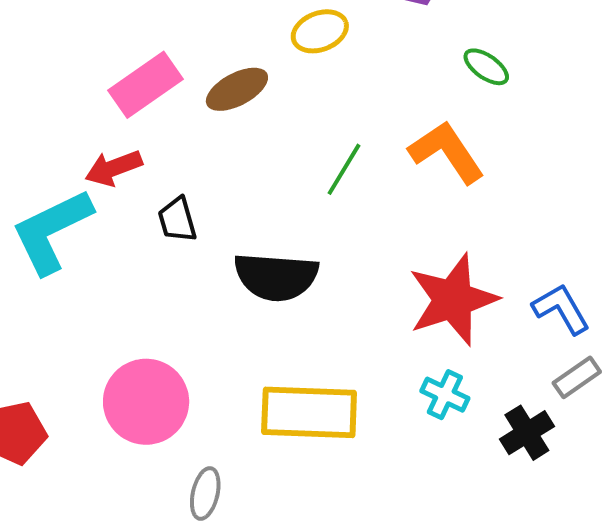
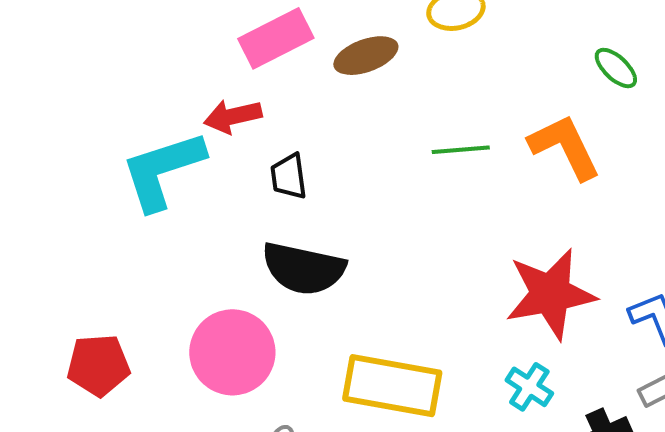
green line: (344, 169) -> (461, 150), turned 46
black semicircle: (276, 277) -> (304, 268), moved

